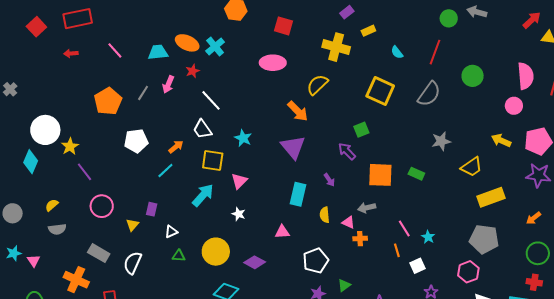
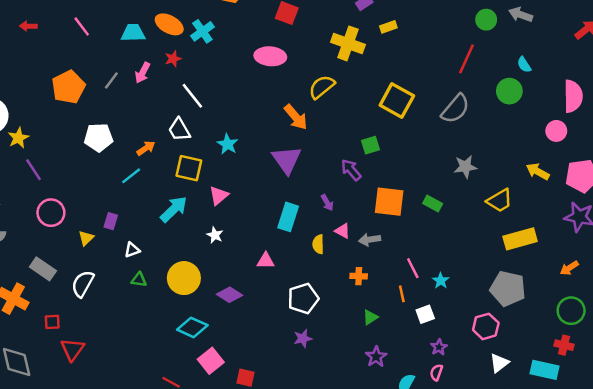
cyan semicircle: (397, 52) -> (524, 65), moved
pink triangle: (348, 222) -> (343, 231), moved
green triangle: (344, 285) -> (370, 317), moved

